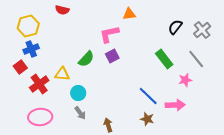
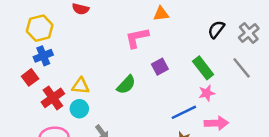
purple square: (112, 56) -> (160, 67), moved
green semicircle: (86, 59) -> (126, 85), moved
pink star: (185, 80) -> (207, 93), moved
cyan circle: (78, 93) -> (79, 109), moved
blue line: (148, 96) -> (184, 112), turned -70

